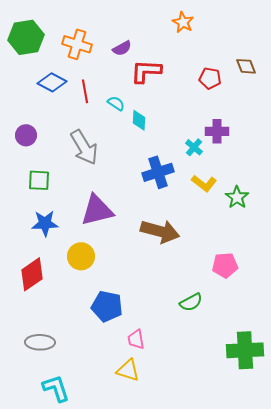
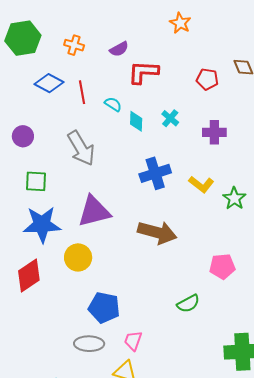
orange cross: (77, 44) -> (74, 45), size x0.7
cyan cross: (194, 147) -> (170, 118), moved
blue star: (45, 223) -> (42, 224), size x1.4
pink trapezoid: (136, 339) -> (133, 341), turned 30
gray ellipse: (40, 342) -> (89, 344), moved

